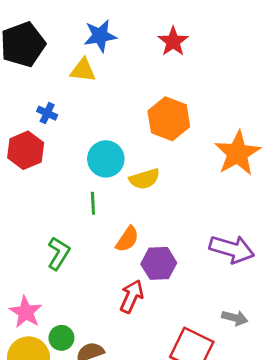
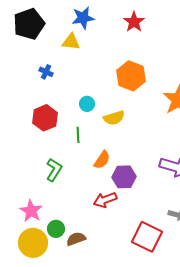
red hexagon: (26, 150) -> (45, 118), moved
cyan circle: (106, 159) -> (87, 104), size x0.6
red arrow: (132, 296) -> (105, 200), turned -135

